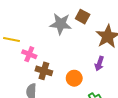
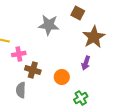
brown square: (83, 17) -> (78, 13), moved
pink cross: (29, 54) -> (19, 54), turned -32

